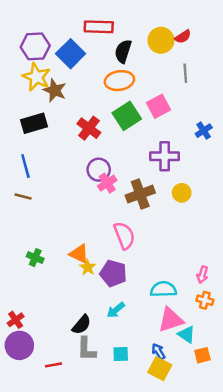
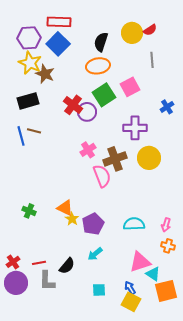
red rectangle: (99, 27) -> (59, 22), moved
purple circle: (99, 170) -> (87, 112), moved
yellow circle: (182, 193) -> (149, 158), size x1.5
brown line: (23, 197) -> (34, 131), moved
pink semicircle: (124, 236) -> (102, 176), moved
purple pentagon: (113, 273) -> (93, 224), turned 30
cyan semicircle: (163, 289) -> (134, 224), moved
gray L-shape: (86, 349) -> (47, 281), moved
orange square: (202, 355) -> (166, 291), size x1.6
red line: (54, 365) -> (39, 263), moved

